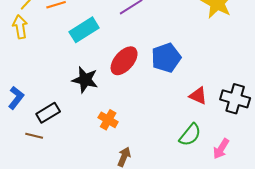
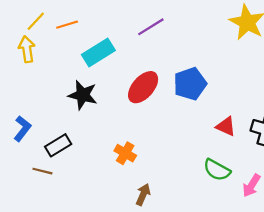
black star: (85, 80) -> (83, 95), moved
green semicircle: (190, 135) -> (217, 170), turned 80

